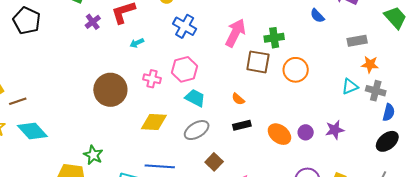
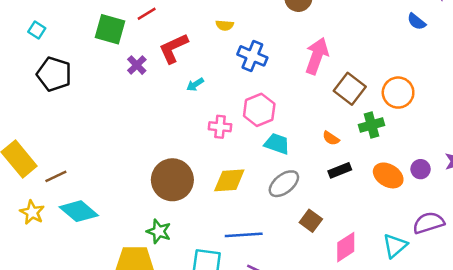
green cross: (274, 38) -> (372, 125), moved
brown square: (258, 62) -> (350, 89), turned 35
brown circle: (110, 90) -> (172, 180), moved

